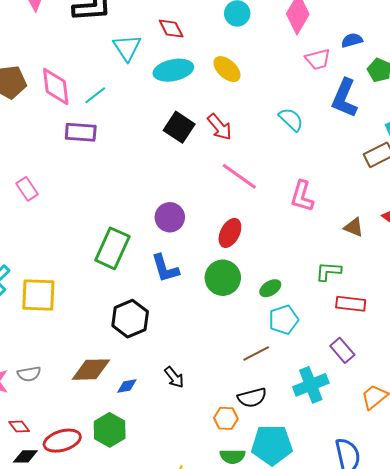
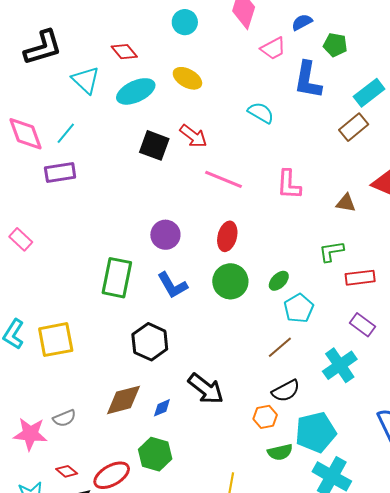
black arrow: (174, 377) -> (206, 389), size x1.6

